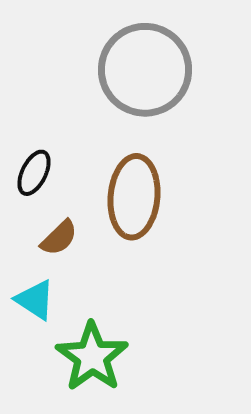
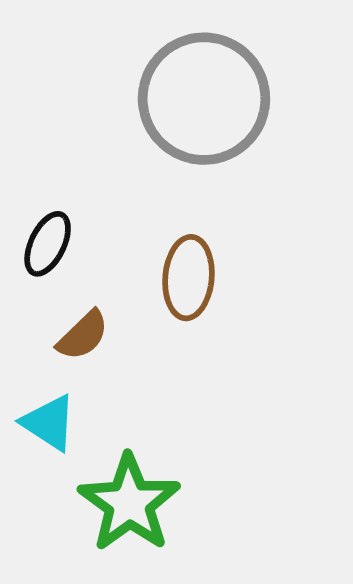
brown ellipse: (134, 197) -> (188, 278), size x0.7

